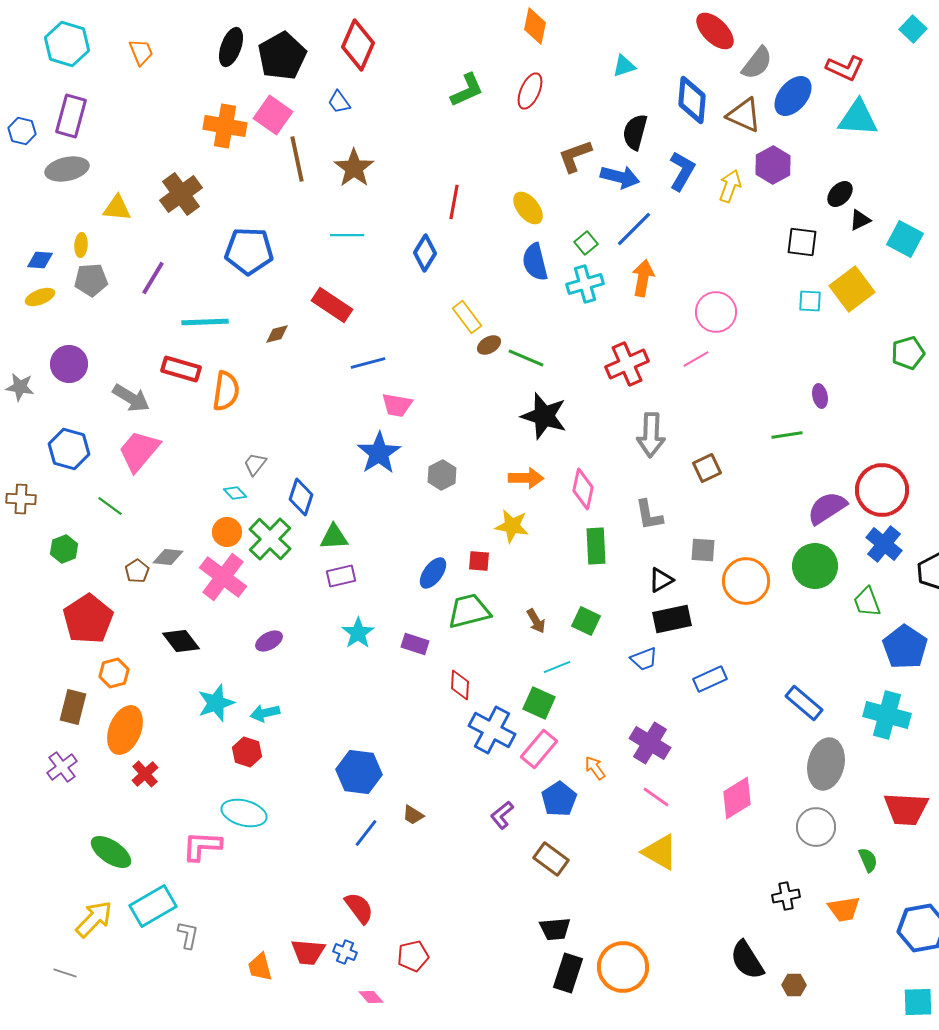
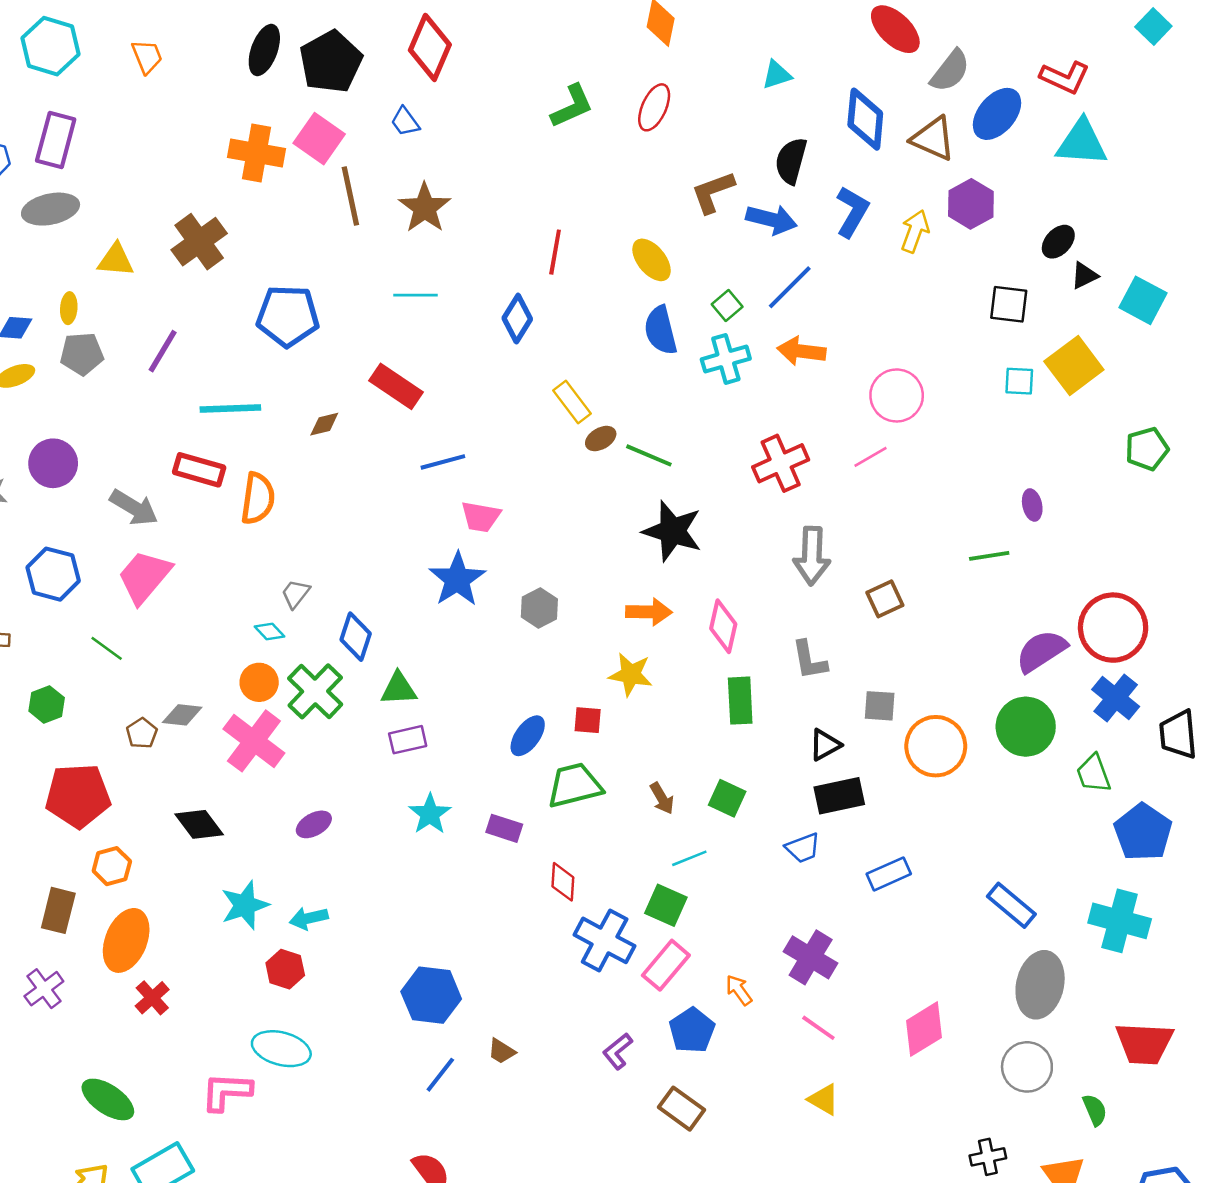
orange arrow: (643, 278) -> (801, 351), turned -93
red pentagon: (88, 619) -> (78, 796), turned 30
yellow triangle: (660, 852) -> (824, 1099), size x0.7

